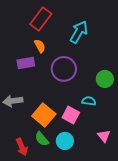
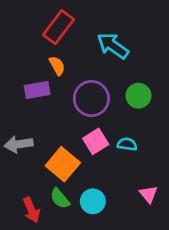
cyan arrow: (79, 32) -> (113, 46), turned -85
green circle: (105, 79) -> (139, 96), moved
pink square: (71, 115) -> (96, 141), moved, turned 30

